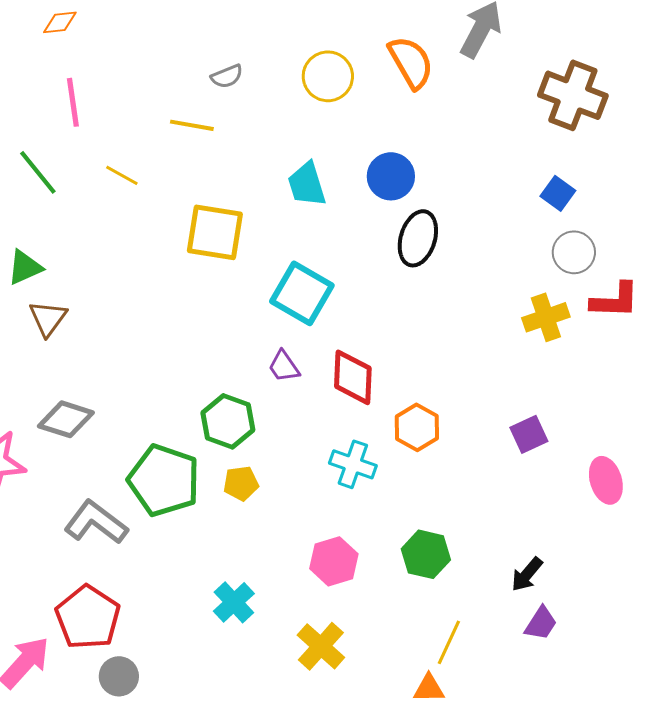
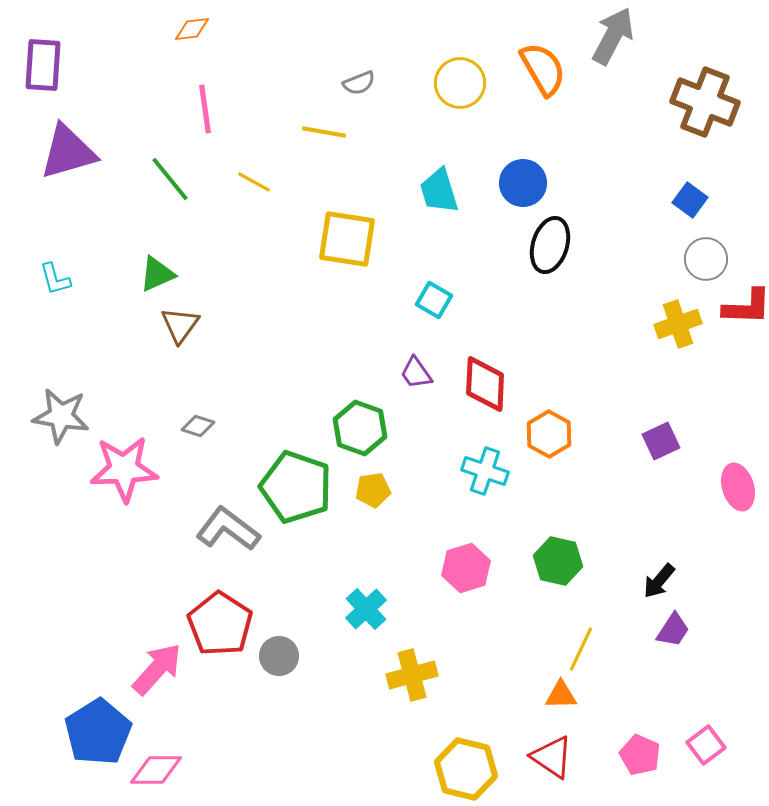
cyan square: (302, 293) -> (434, 300), size x0.6
gray diamond: (66, 419) -> (198, 426), size x0.6
yellow cross: (321, 646) -> (412, 675), moved, turned 33
gray circle: (119, 676) -> (279, 656), moved

